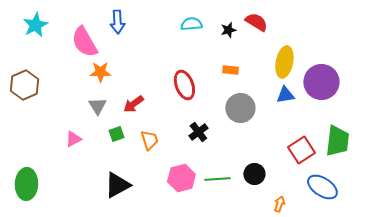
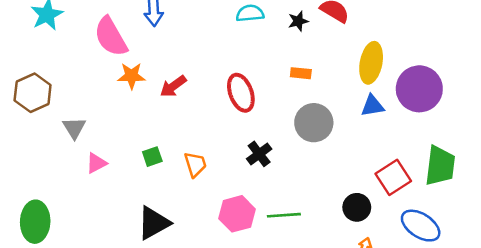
red arrow: (133, 104) -> (173, 86), moved
gray triangle: (97, 106) -> (74, 128), moved
black circle: (254, 174) -> (357, 207), moved

